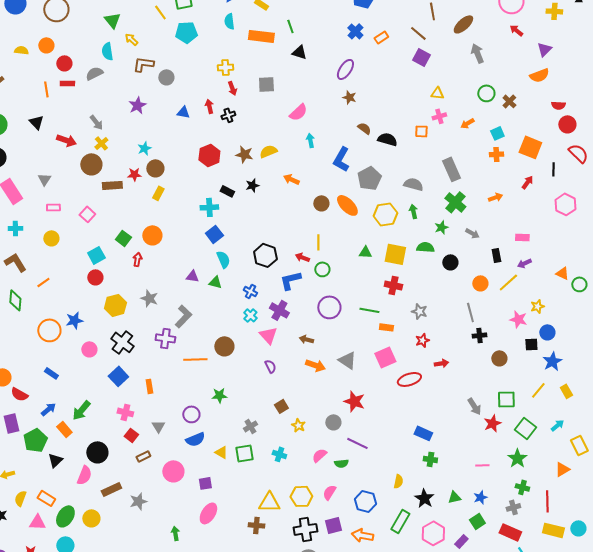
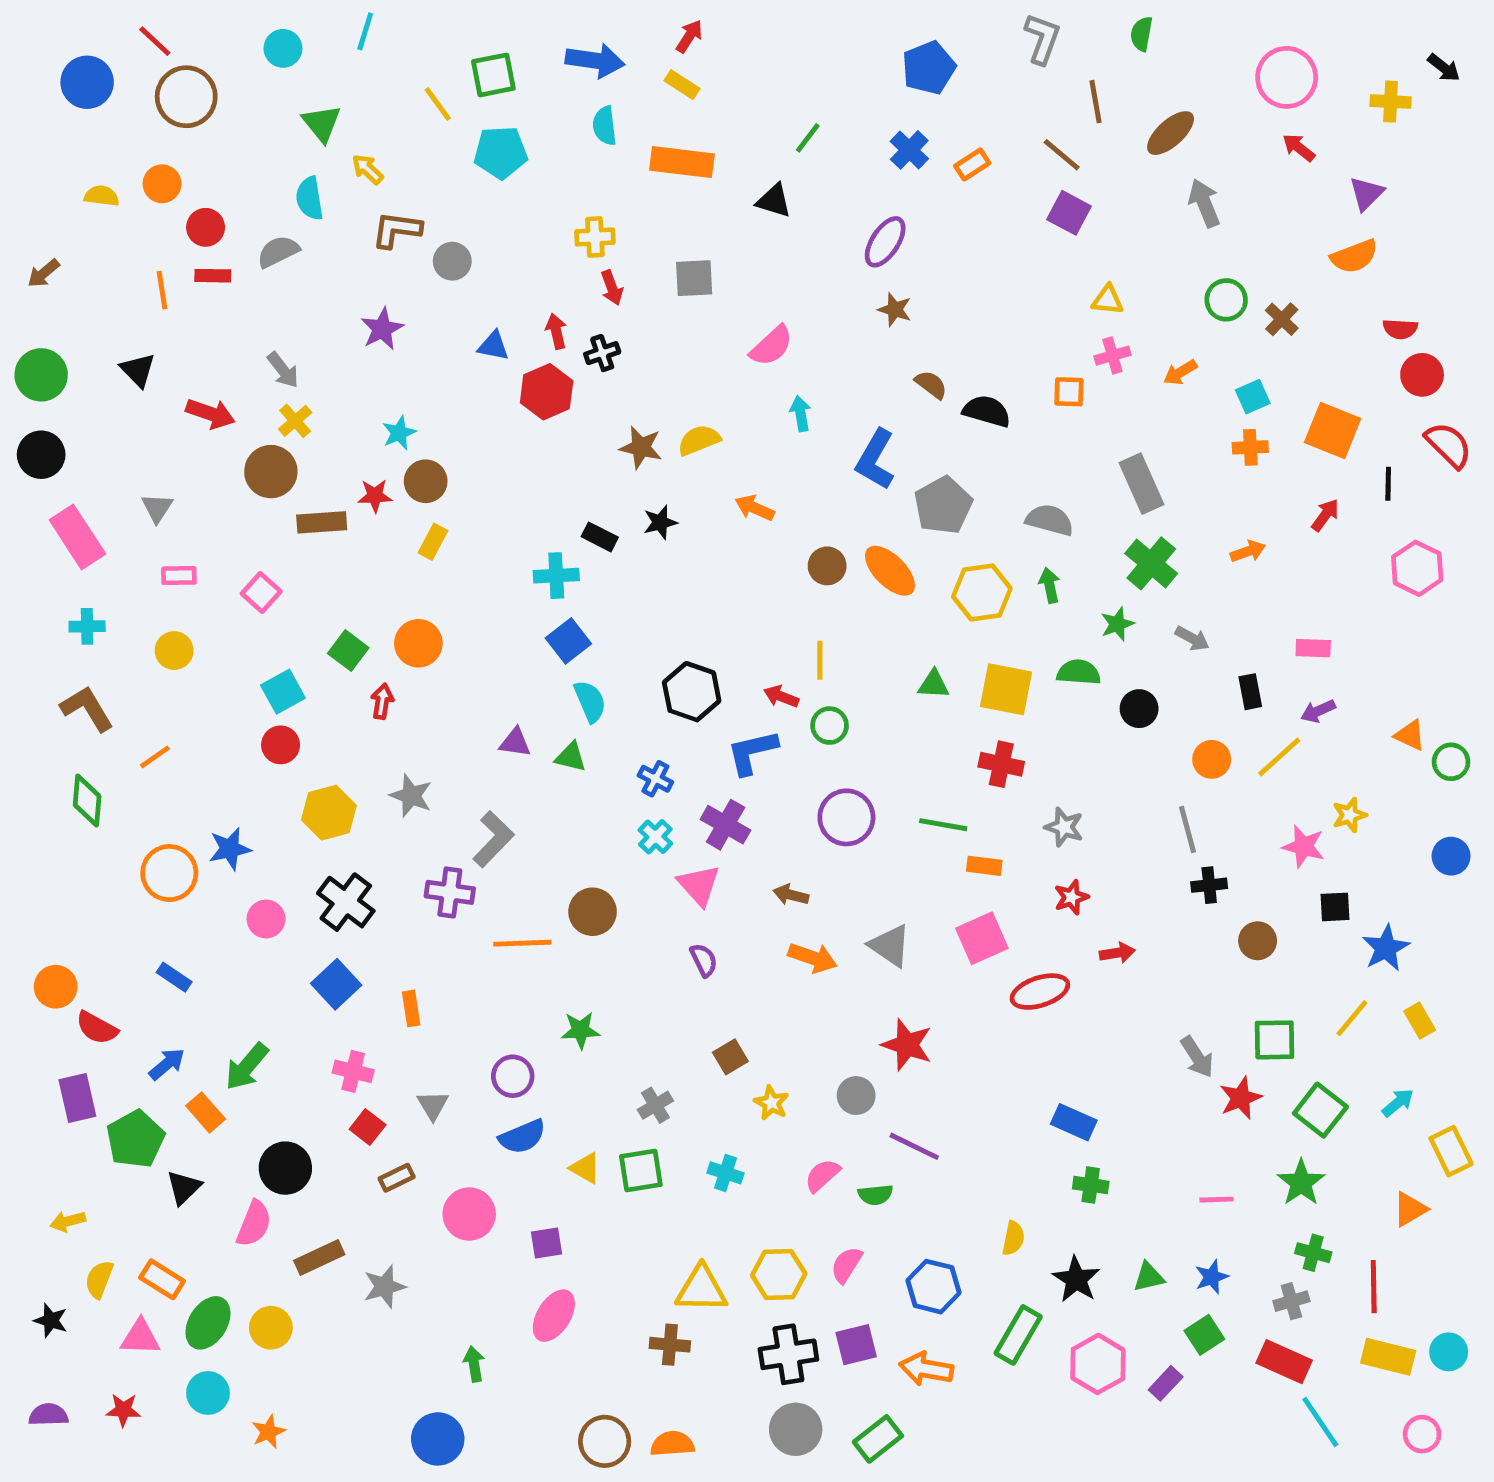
green line: (290, 26) -> (808, 138), moved, turned 56
red hexagon: (209, 155) -> (547, 392), moved
blue circle: (547, 332) -> (1451, 856), moved

